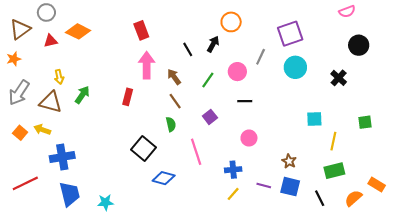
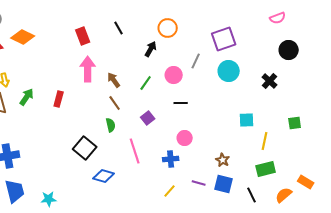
black line: (188, 49) -> (119, 28), moved
red rectangle: (128, 97) -> (59, 99), moved
blue cross: (233, 170) -> (171, 159), moved

